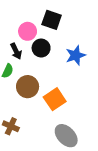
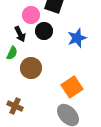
orange square: (55, 99) -> (72, 87), moved

